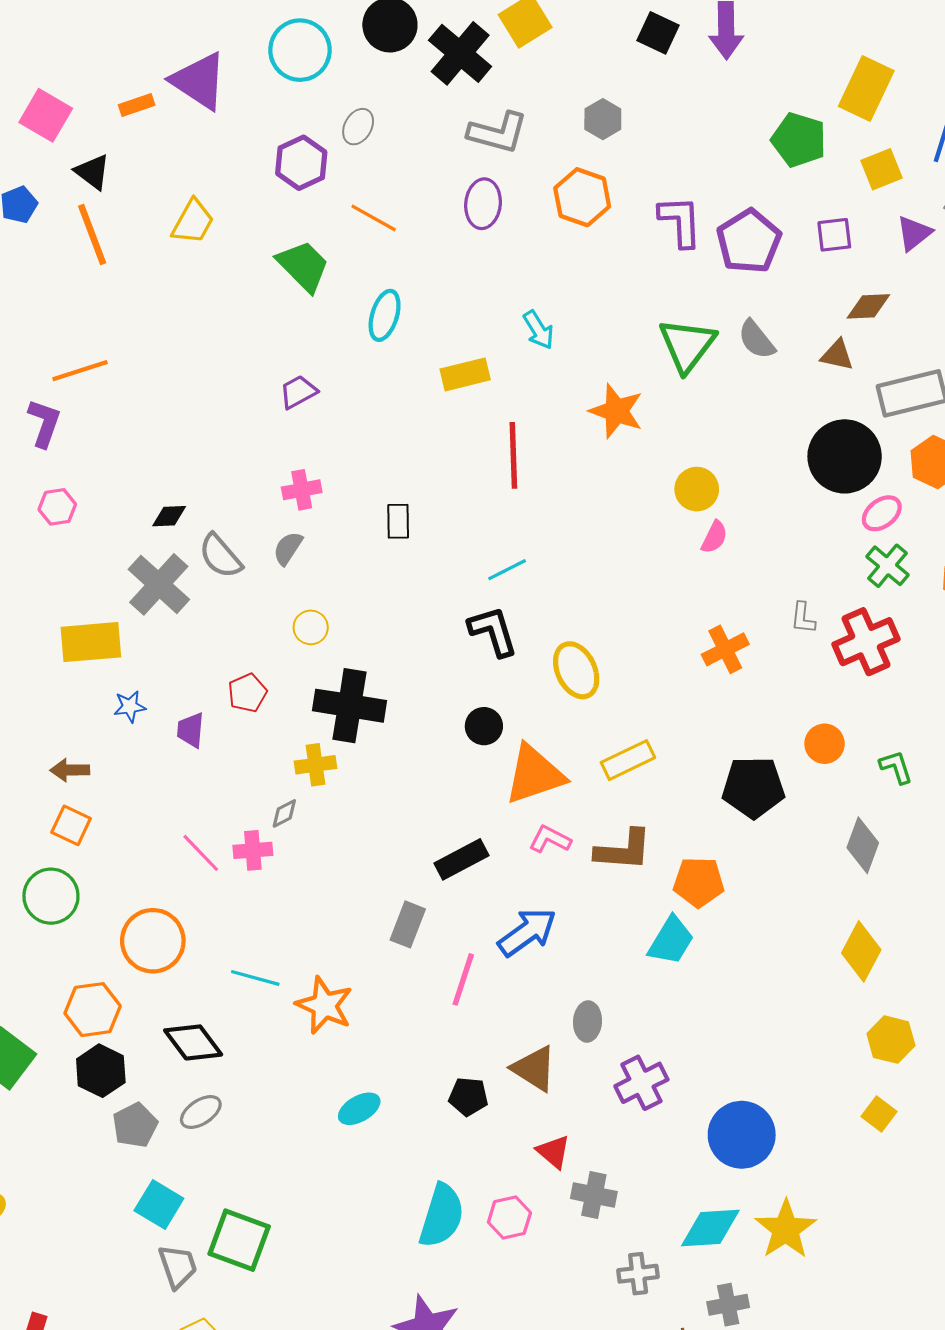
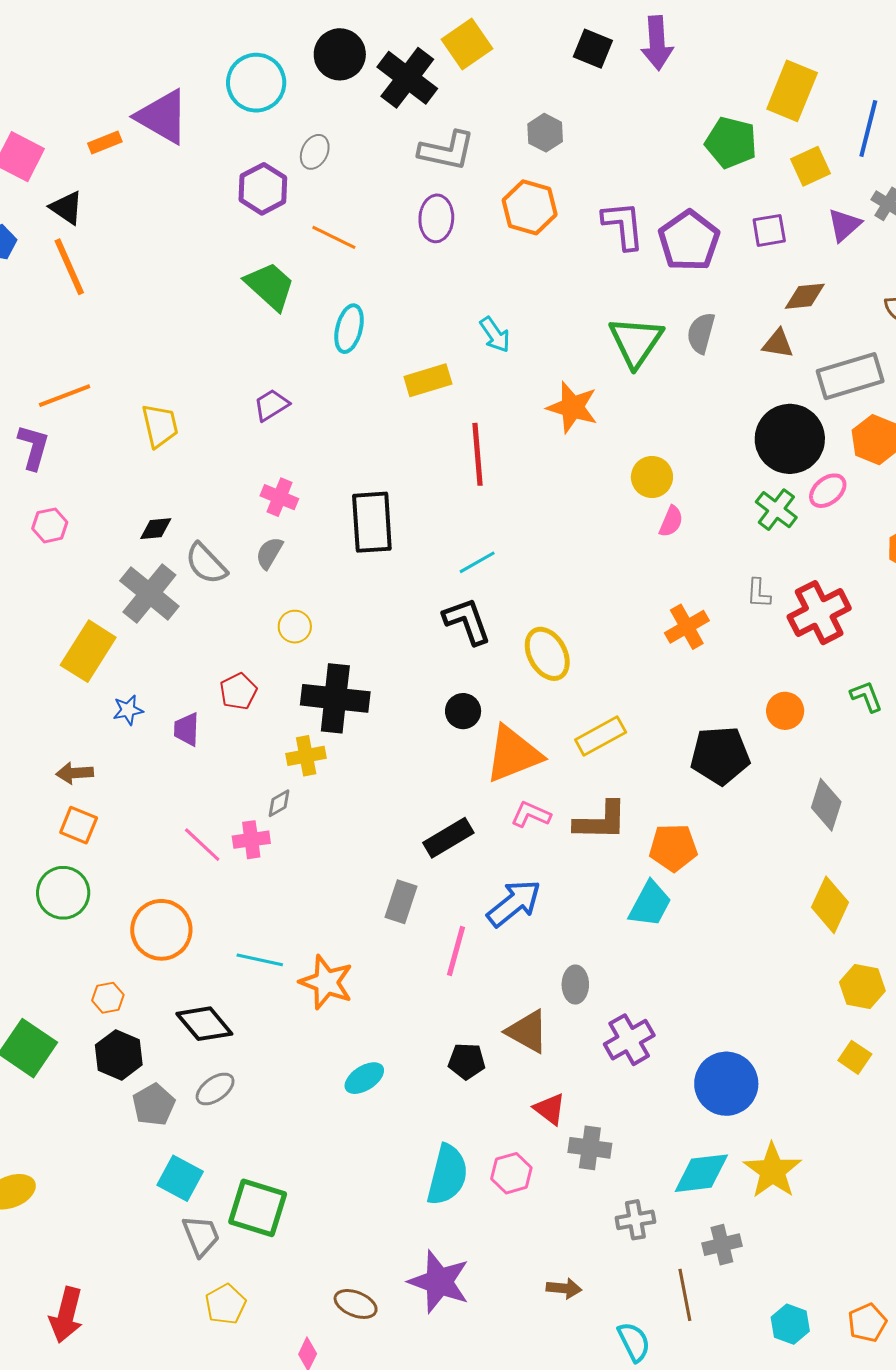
yellow trapezoid: (193, 222) -> (160, 426), moved, turned -39
gray semicircle: (757, 340) -> (701, 333), turned 57
pink cross: (302, 490) -> (279, 497), turned 36
black rectangle: (398, 521) -> (372, 522), size x1.8
green cross: (887, 566) -> (776, 510), moved
yellow rectangle: (91, 642) -> (88, 651), turned -50
green L-shape: (896, 767) -> (866, 697), moved
orange hexagon: (93, 1010) -> (108, 998), size x0.6

